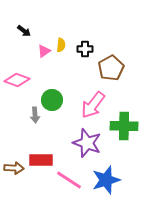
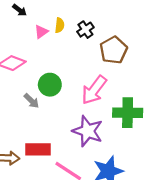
black cross: (85, 49) -> (85, 30), turned -35
gray arrow: (35, 115) -> (31, 101), turned -42

